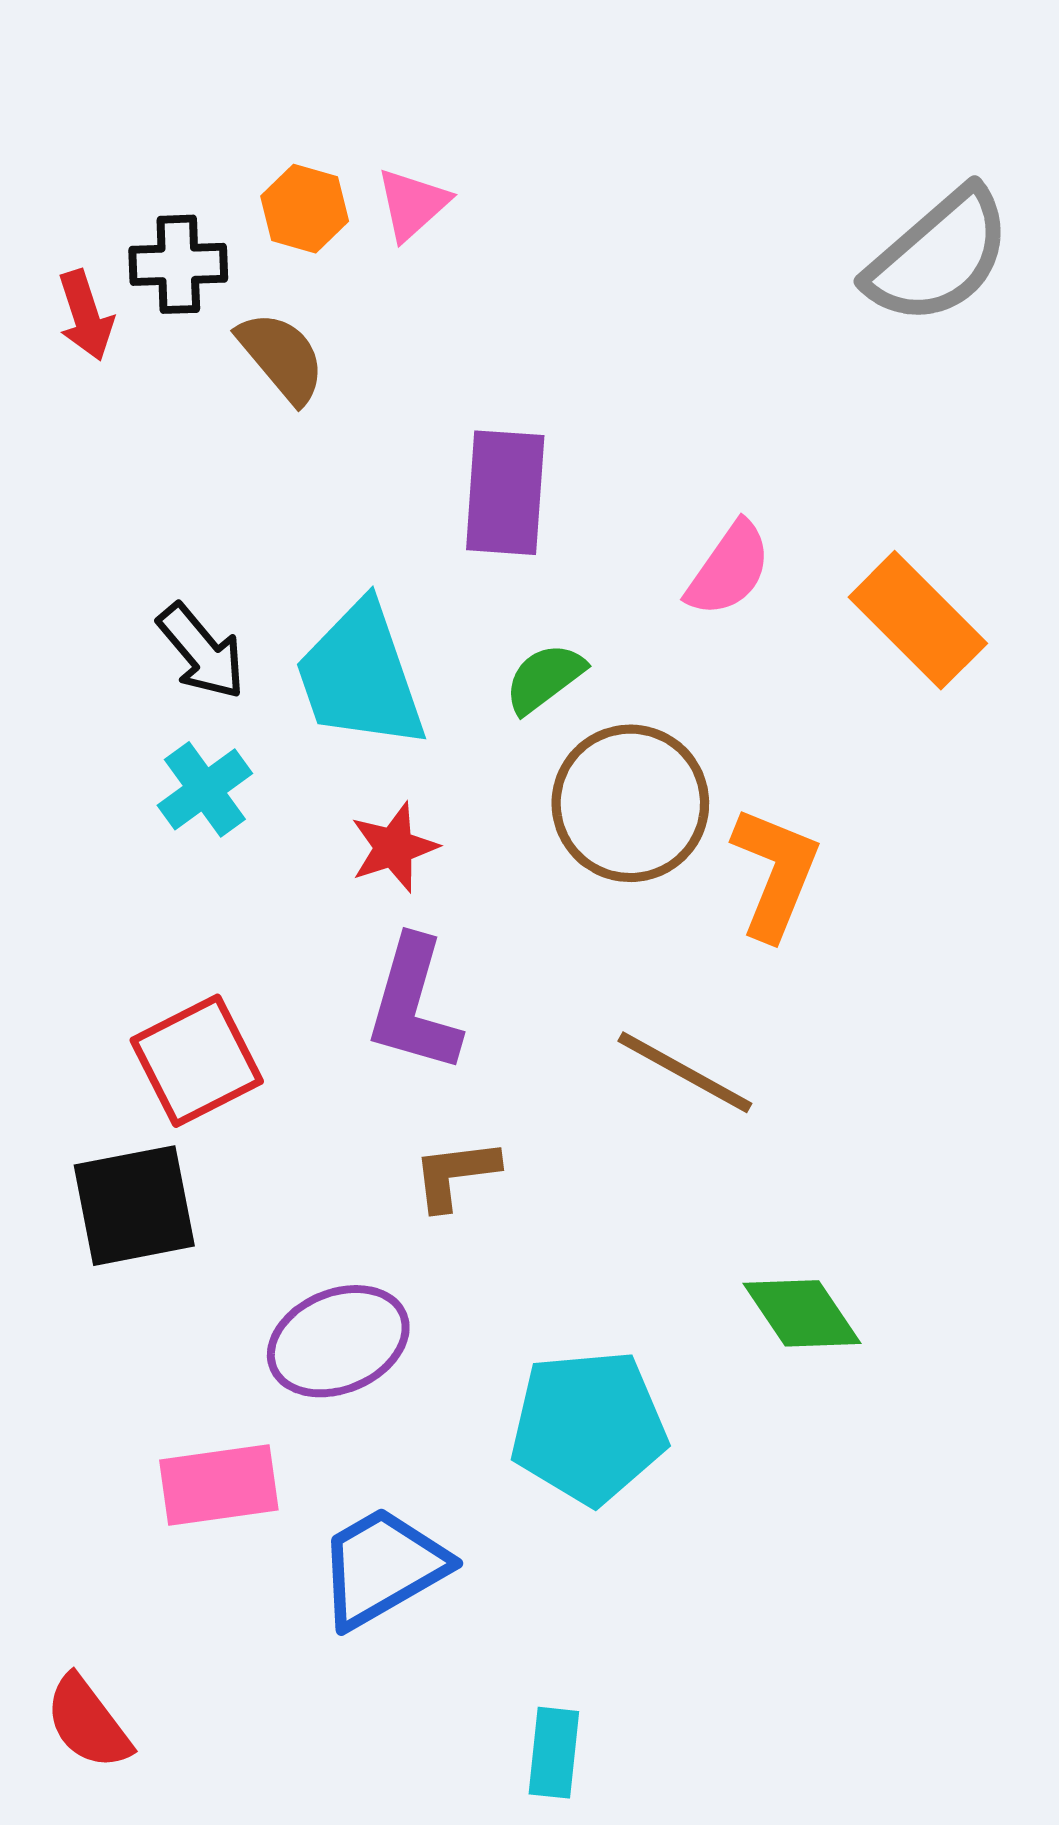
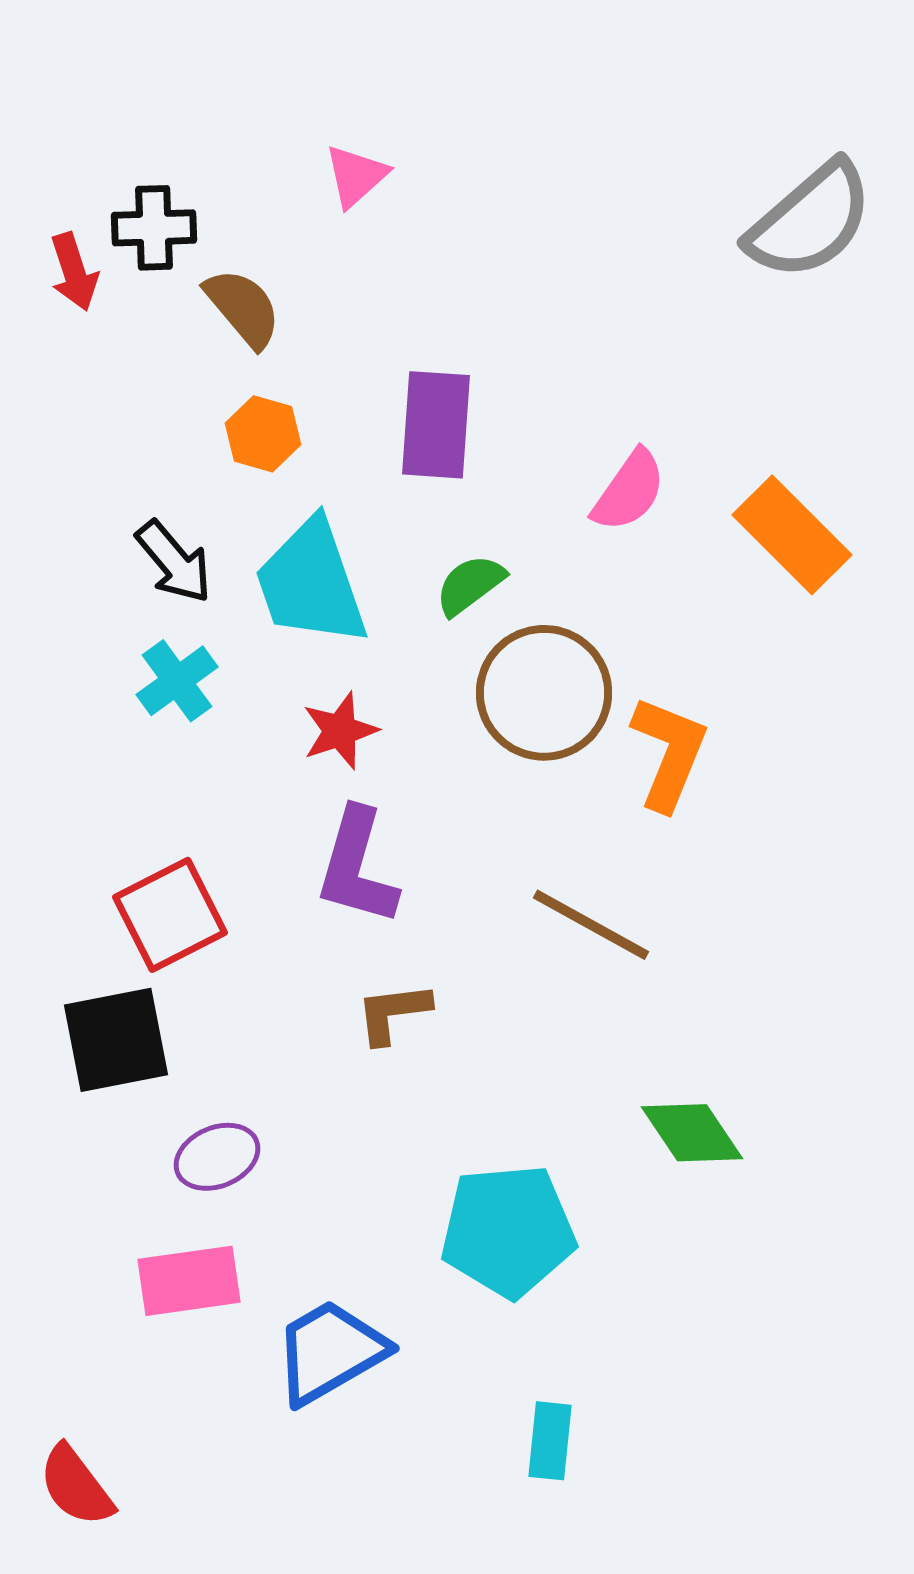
orange hexagon: (305, 209) -> (263, 434), moved
purple ellipse: (338, 1341) -> (217, 1157), moved, size x0.7
cyan rectangle: (554, 1753) -> (550, 1441), moved

